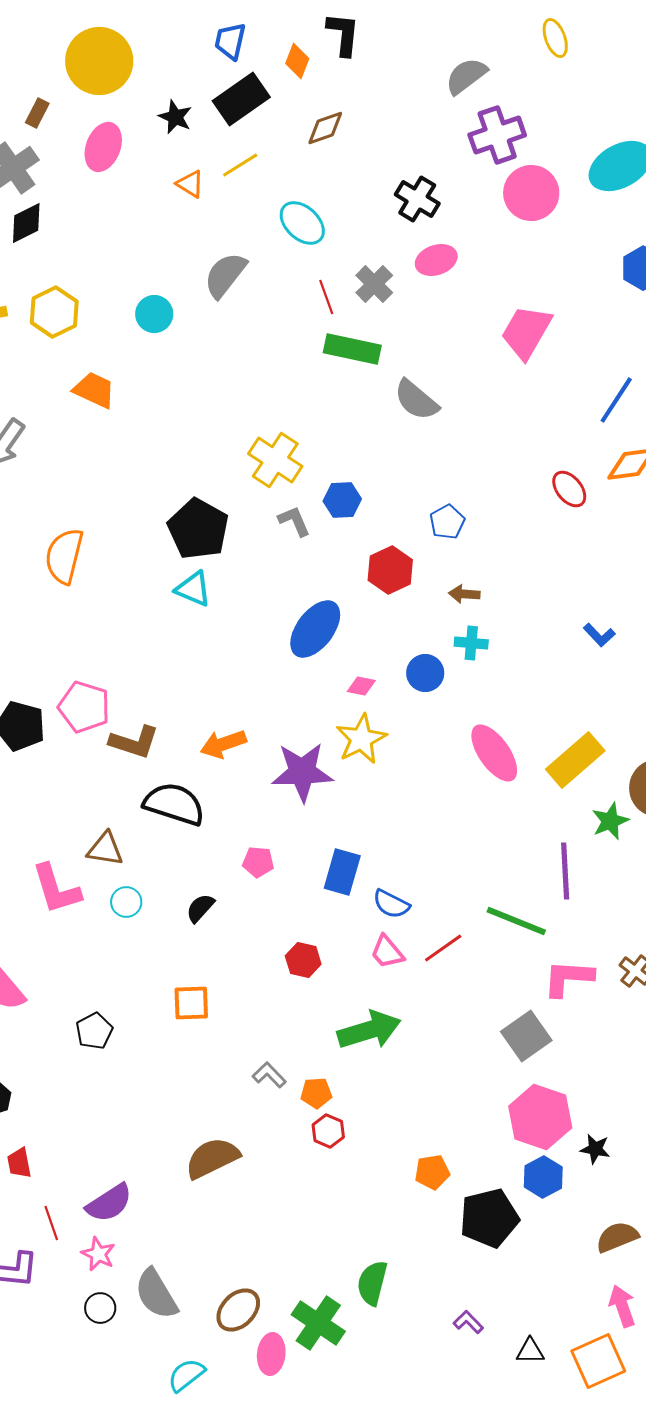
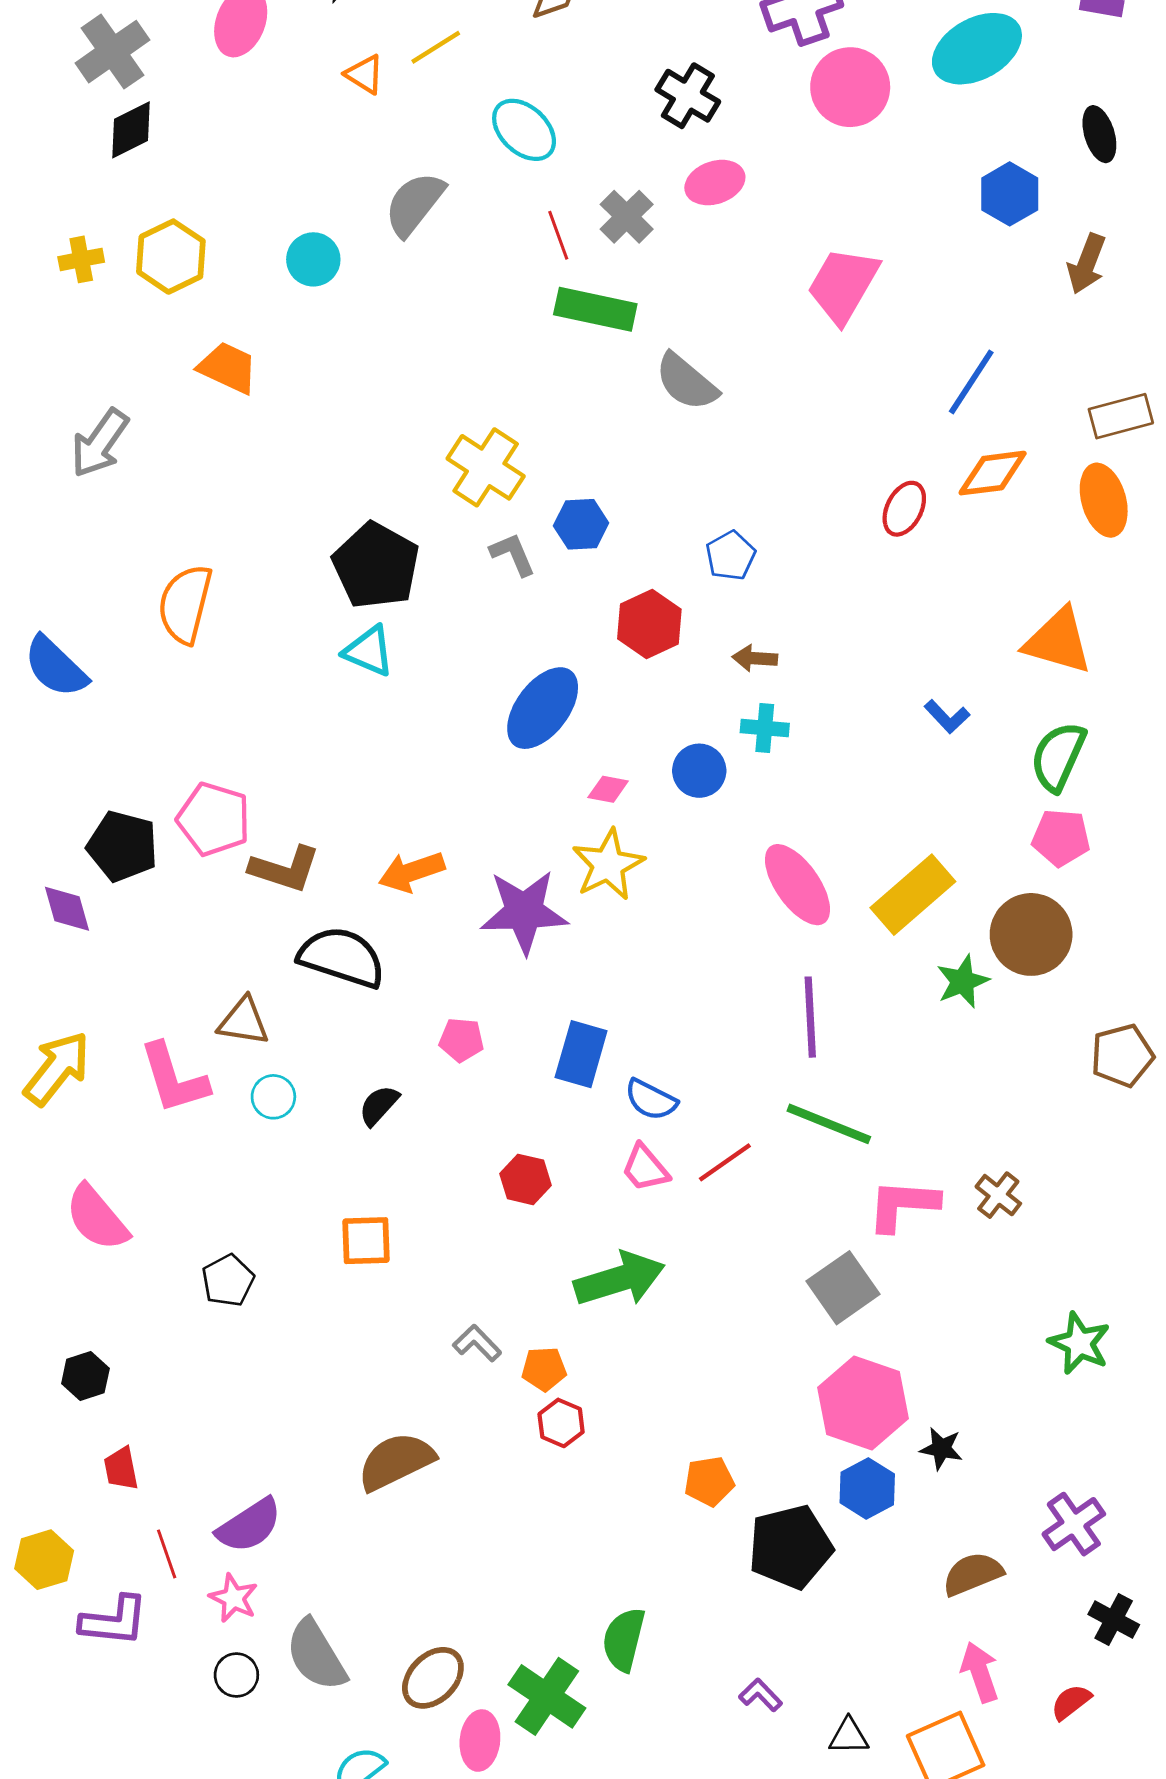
red ellipse: (569, 489) -> (904, 509), turned 66
purple line: (565, 871) -> (810, 1017), moved

